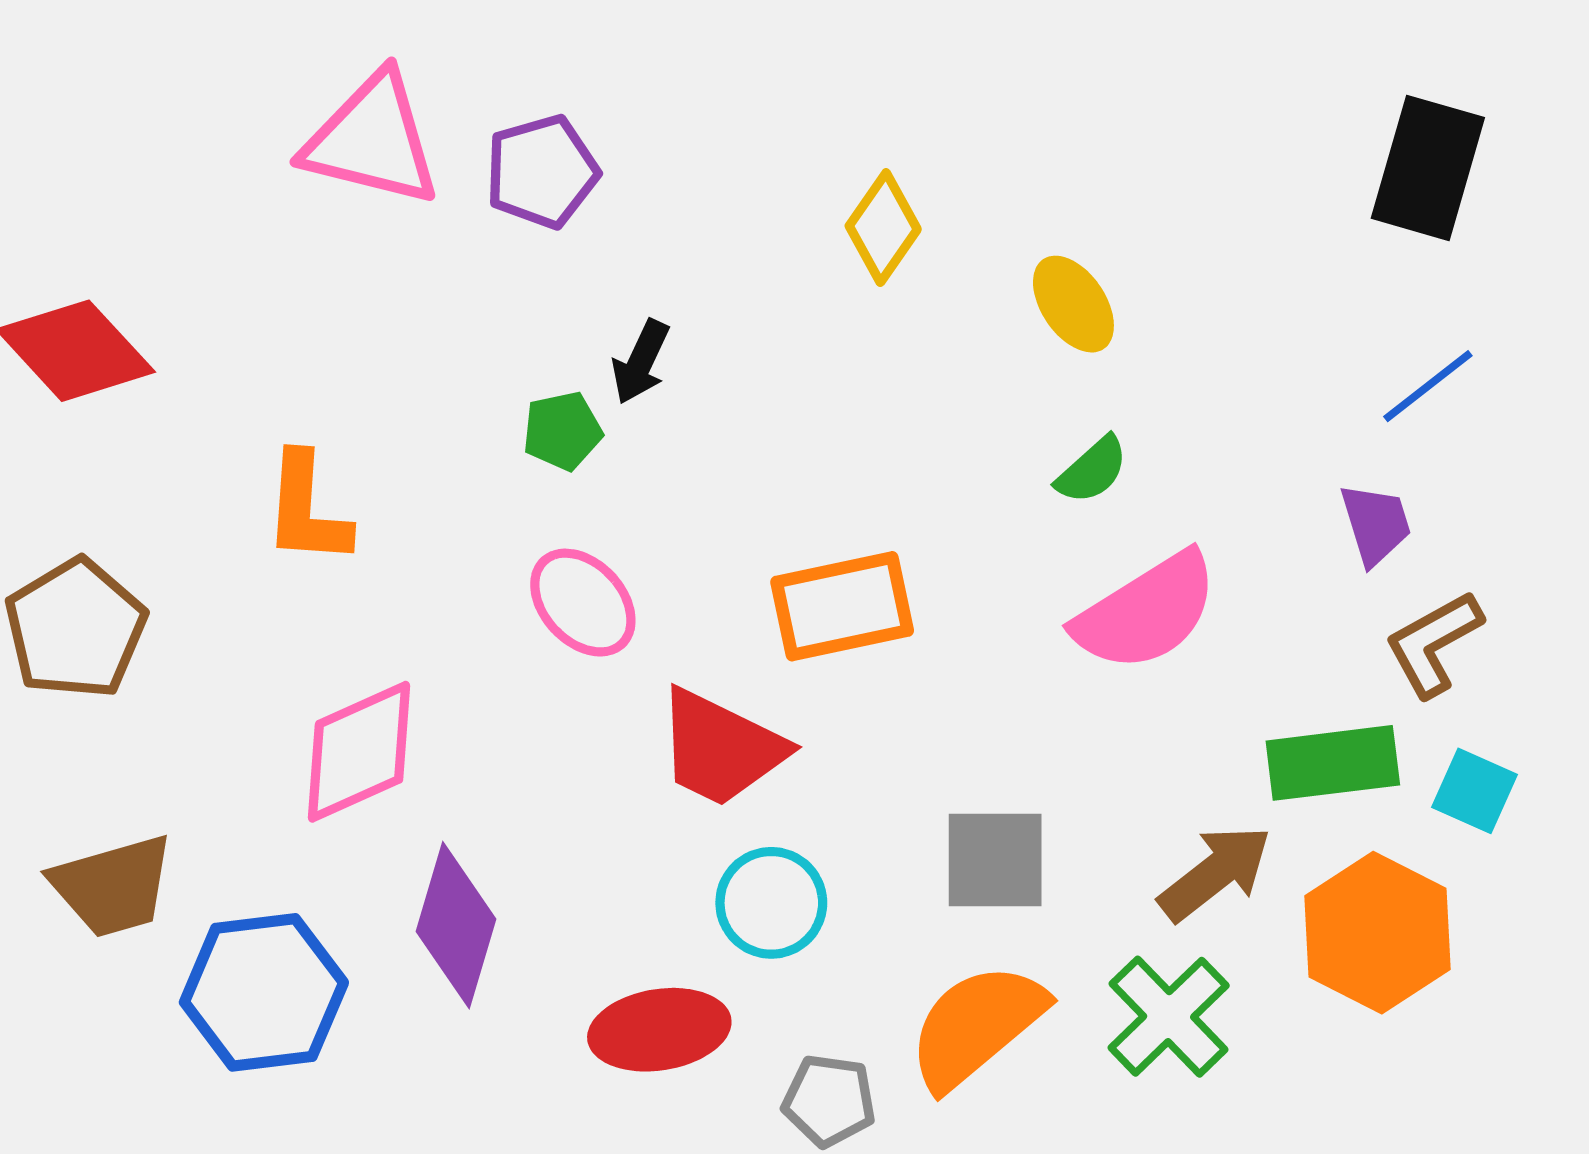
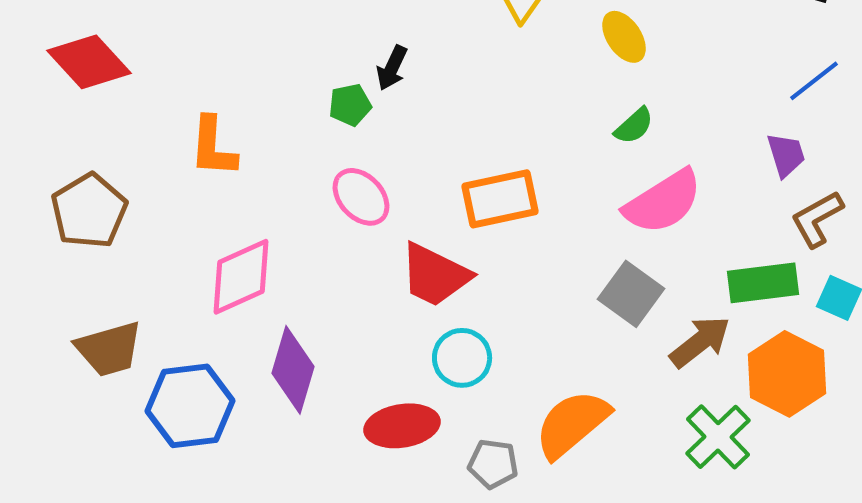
gray square: (995, 860) -> (631, 294), moved, turned 36
green cross: (1169, 1017) -> (718, 437), moved

